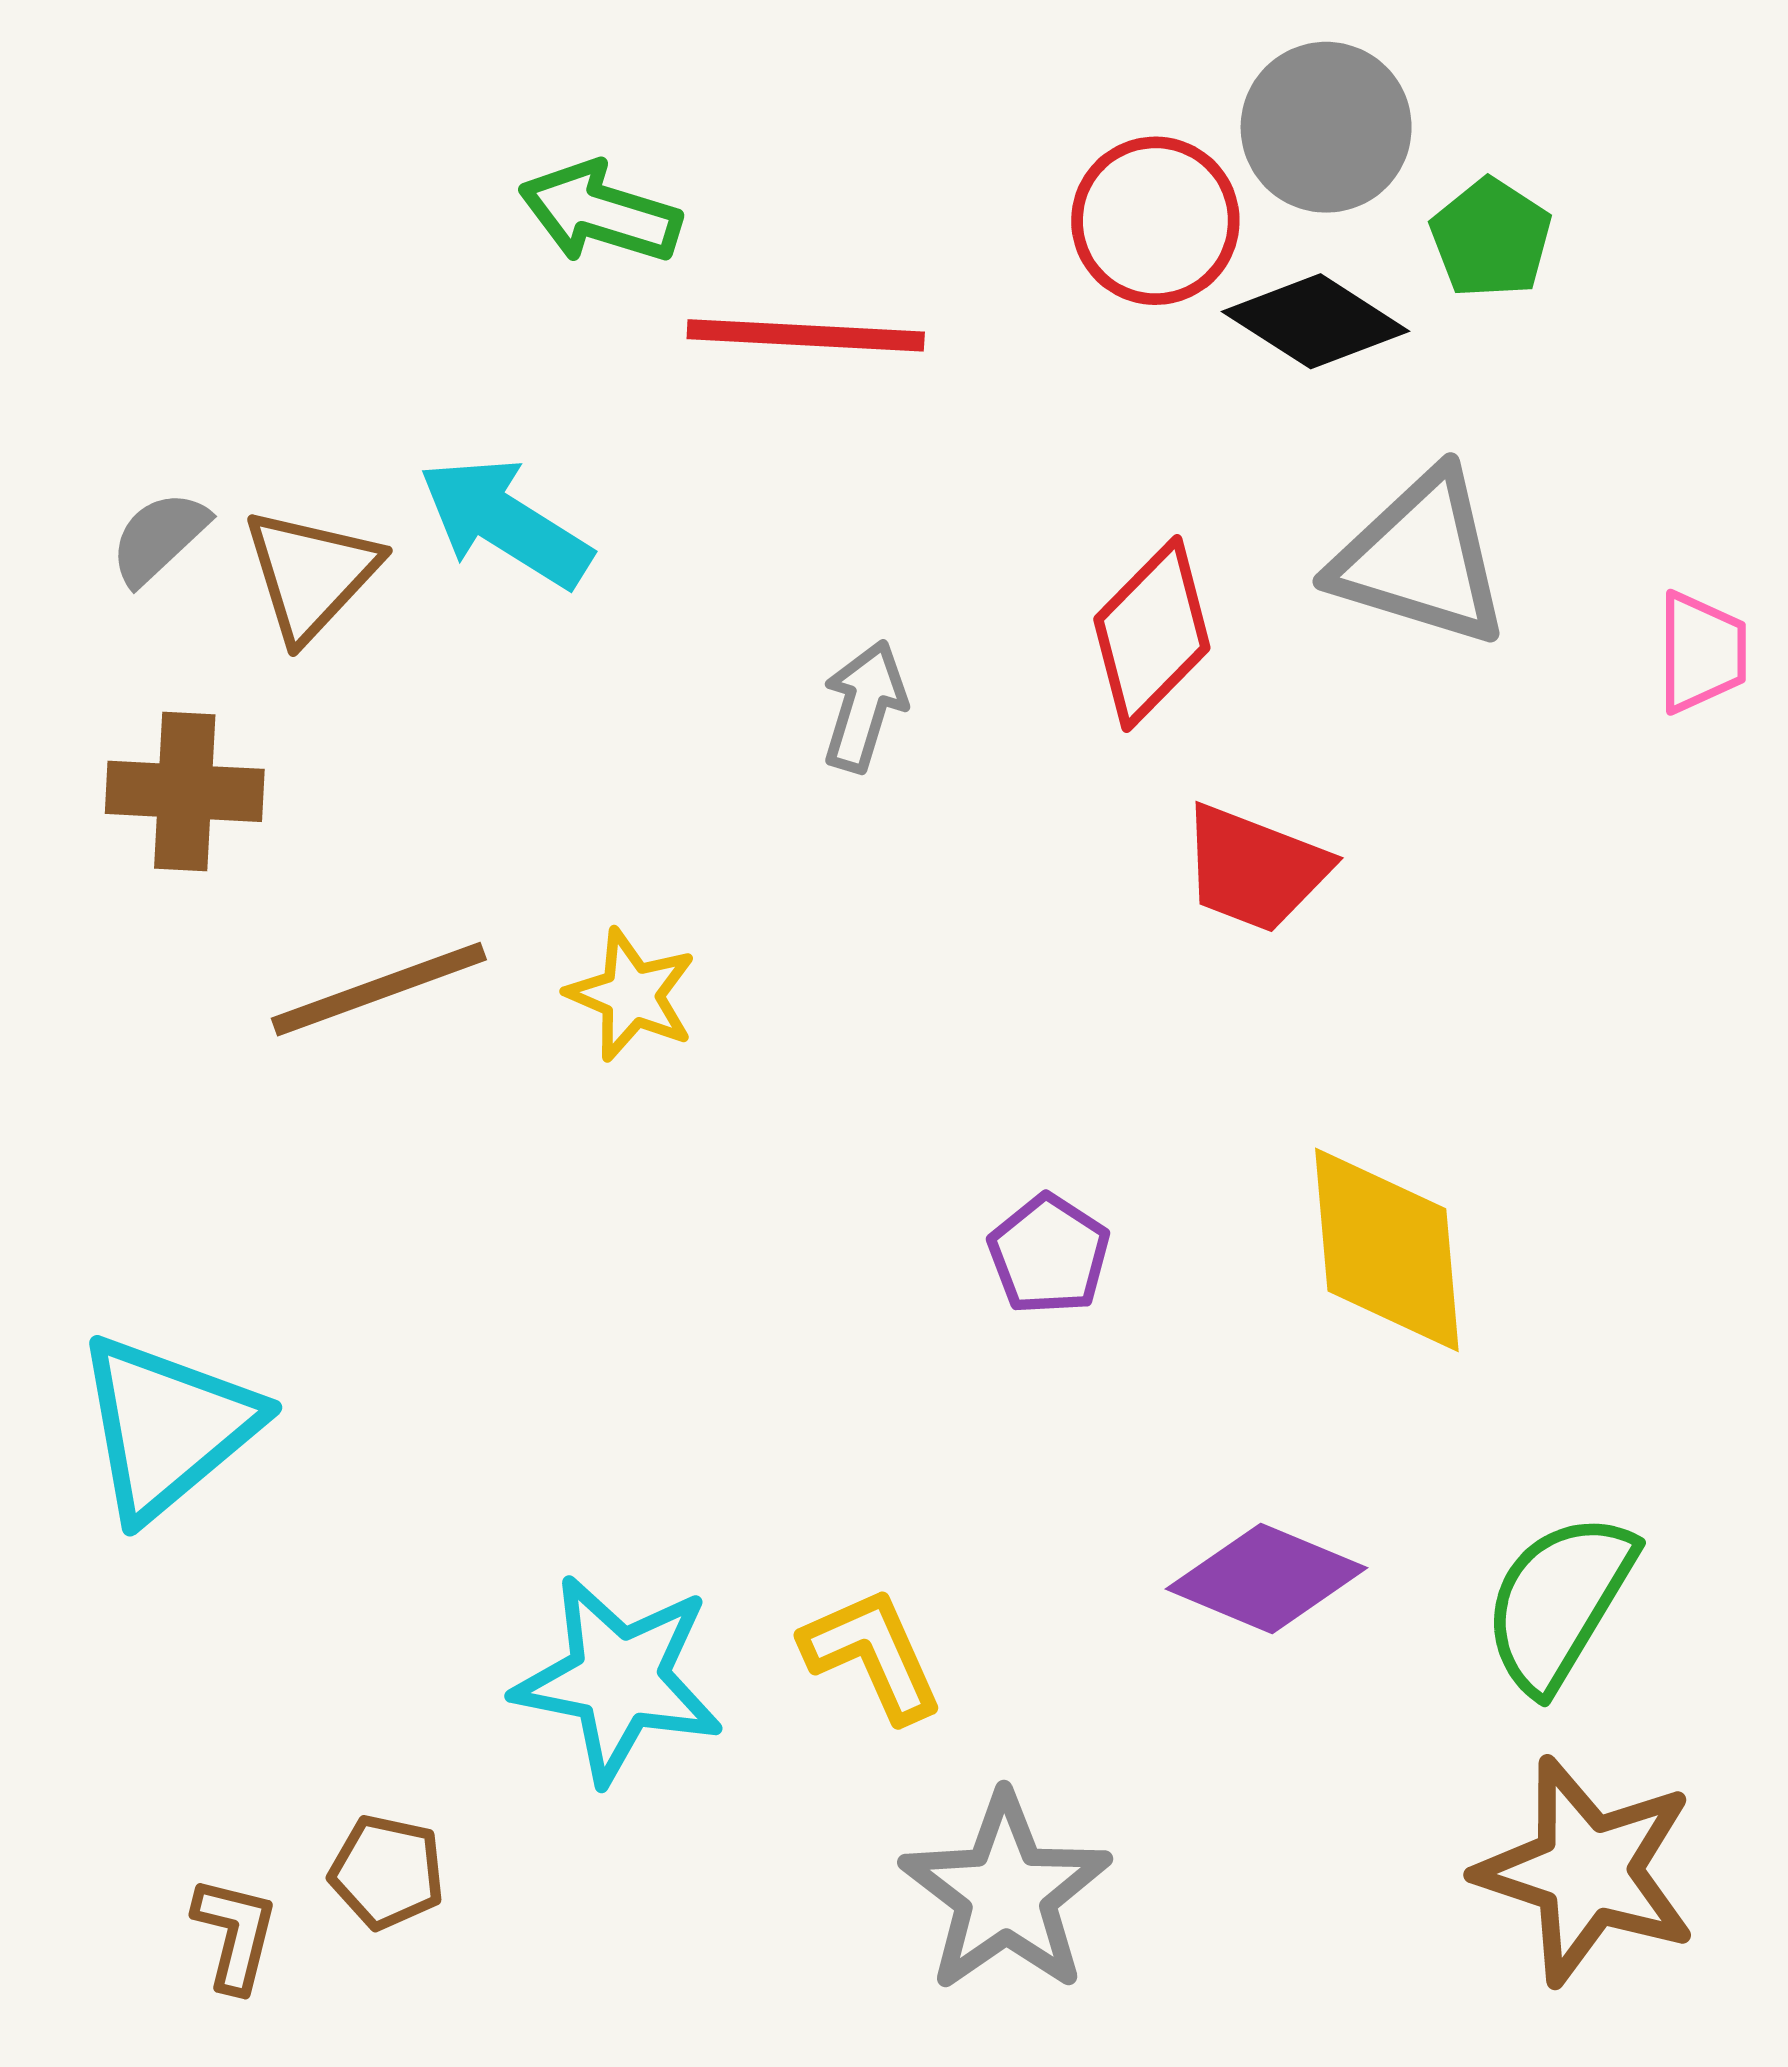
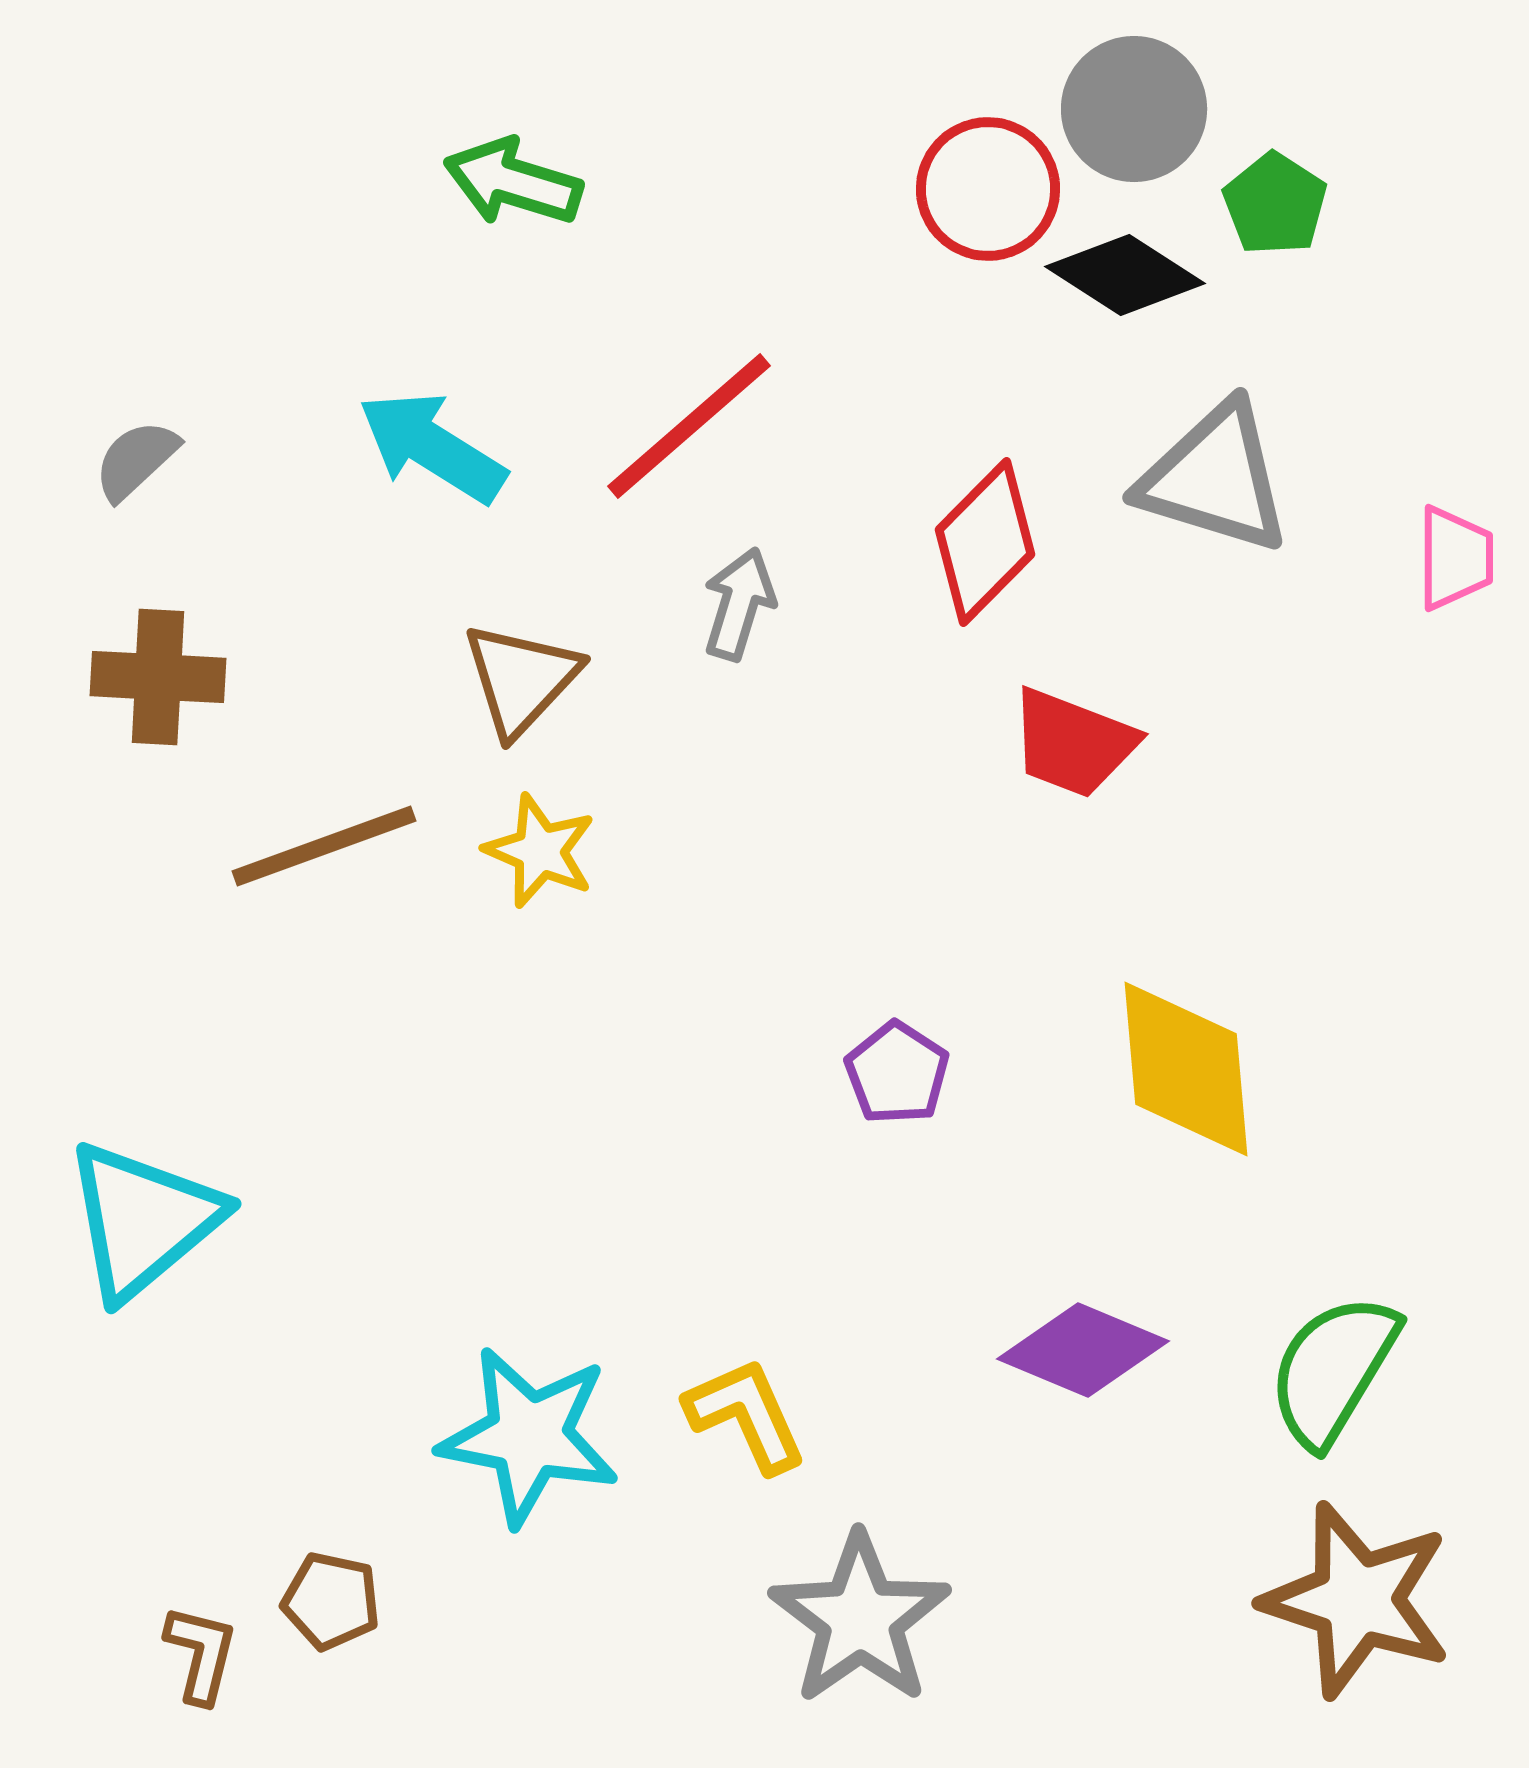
red line: (806, 335) -> (689, 426), moved, turned -44
brown triangle: (311, 574) -> (521, 679), moved

